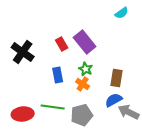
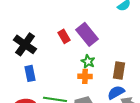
blue rectangle: (58, 75) -> (30, 73), moved
orange cross: (83, 84) -> (85, 76), turned -32

